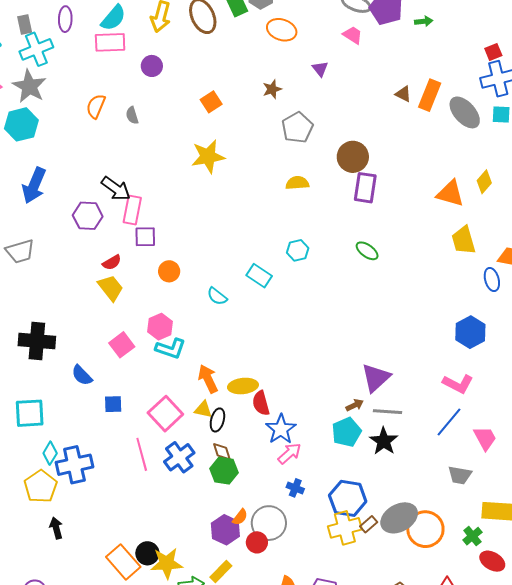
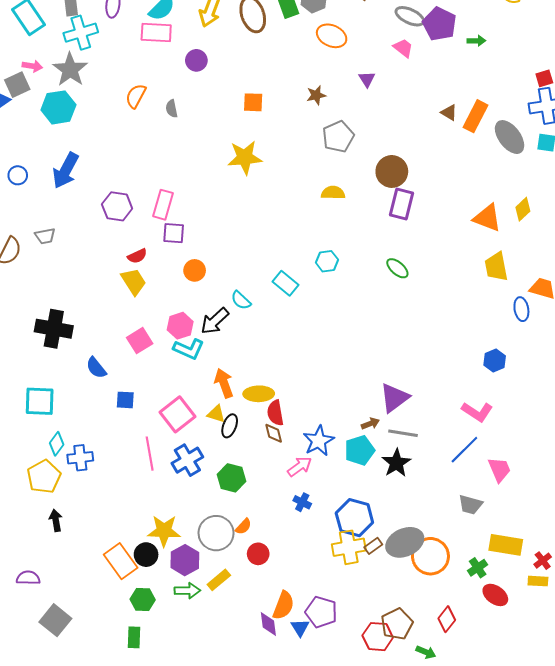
orange square: (211, 102) -> (253, 102), turned 30
black arrow: (116, 189) -> (215, 321), moved, turned 96
gray trapezoid: (20, 251) -> (45, 236), size x0.7
blue hexagon: (470, 332) -> (495, 361), size x0.7
blue star: (281, 429) -> (319, 441), moved
brown diamond: (222, 452) -> (274, 433), moved
blue cross: (74, 465) -> (80, 458), size x0.7
gray circle: (269, 523) -> (216, 533), moved
purple hexagon: (225, 530) -> (185, 560), moved
yellow star: (167, 563) -> (164, 531), moved

